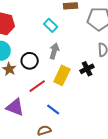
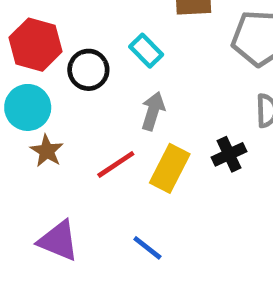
black circle: (30, 61) -> (88, 70), moved
red line: (37, 86) -> (116, 164), moved

